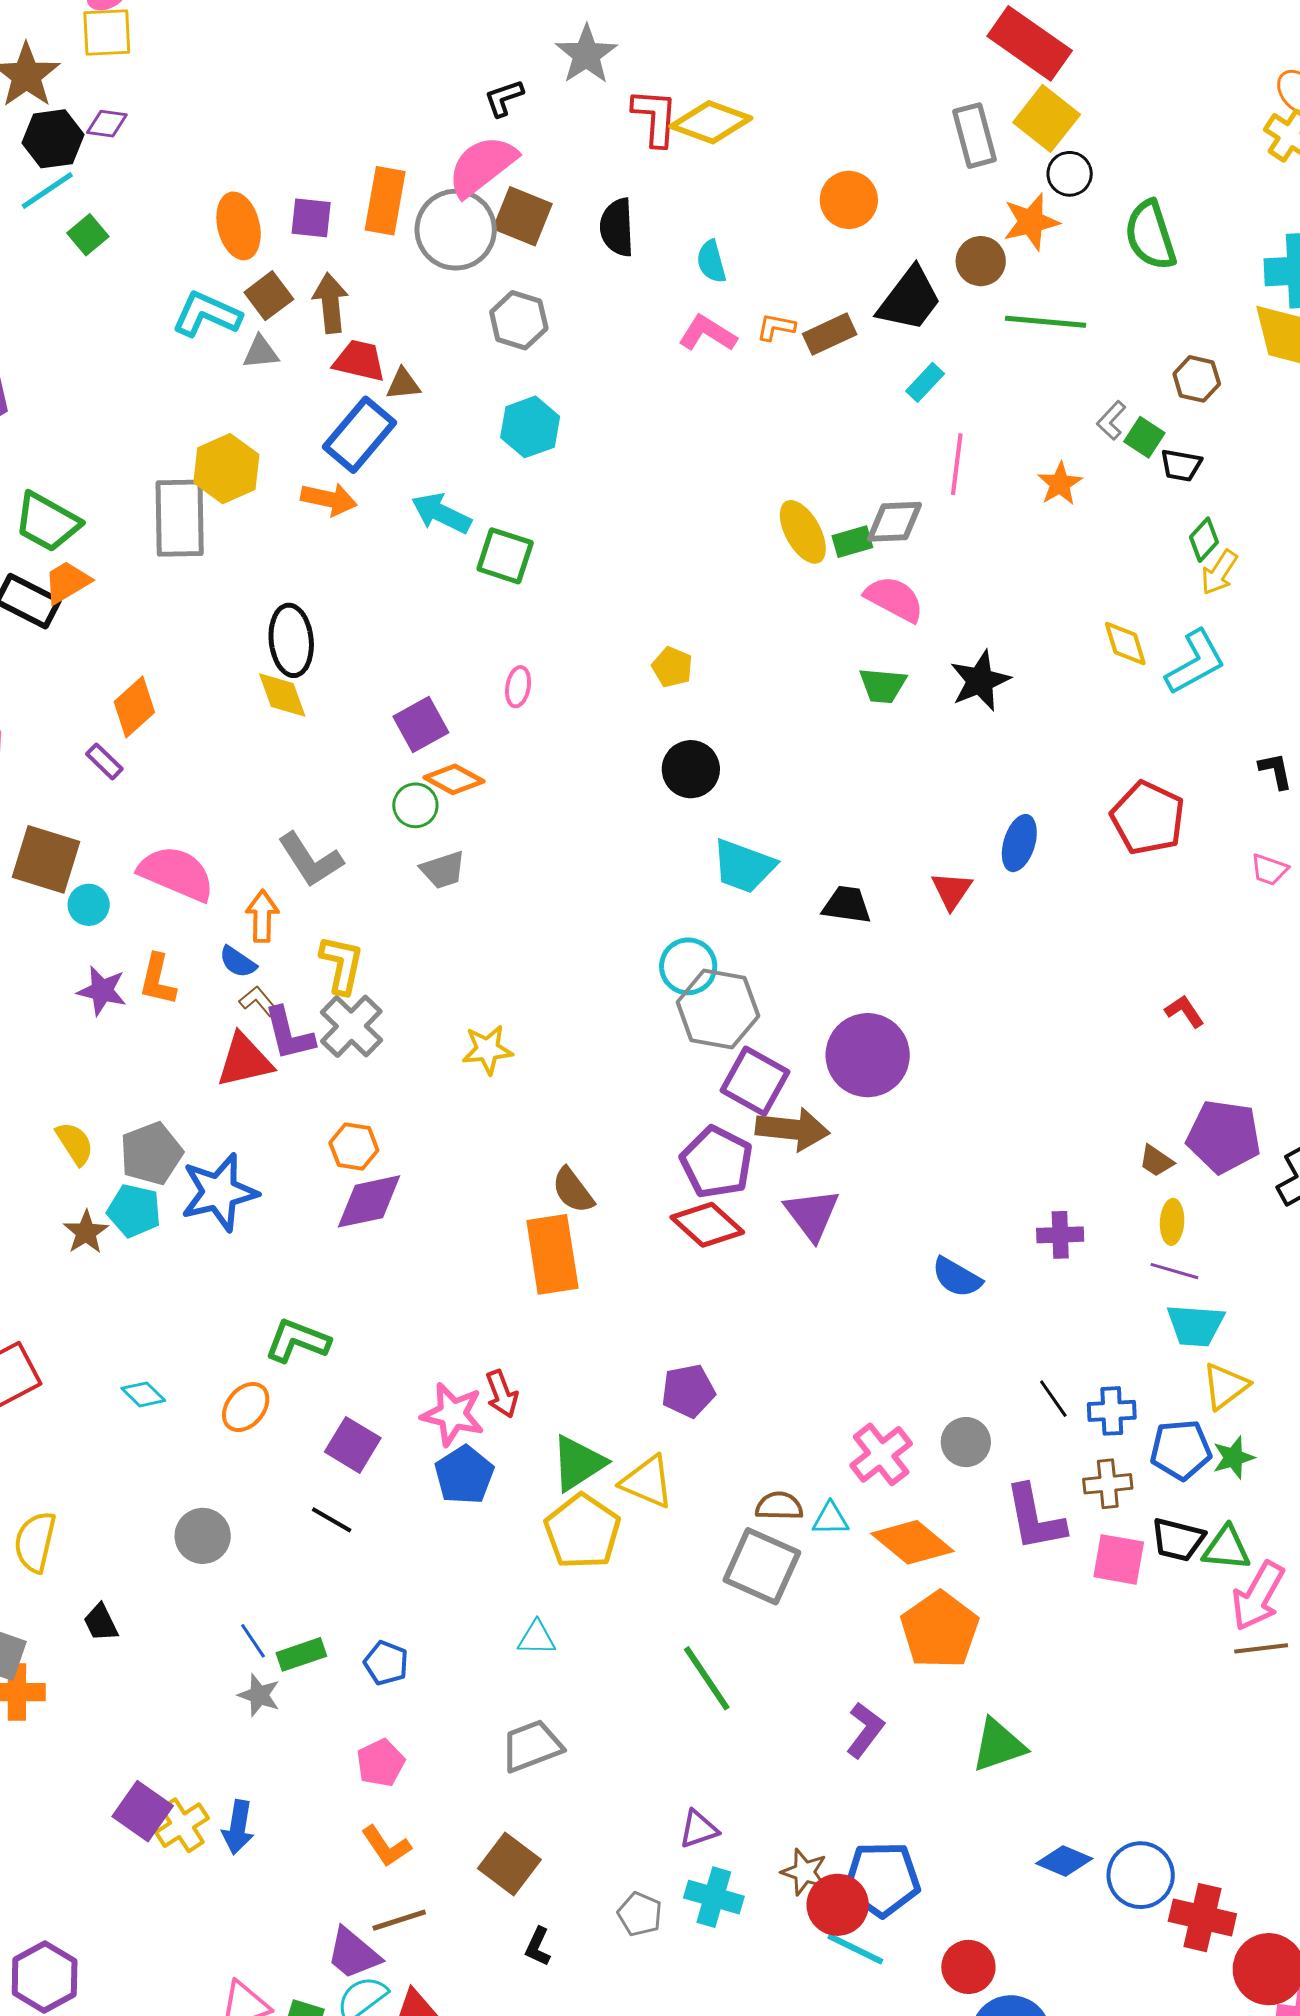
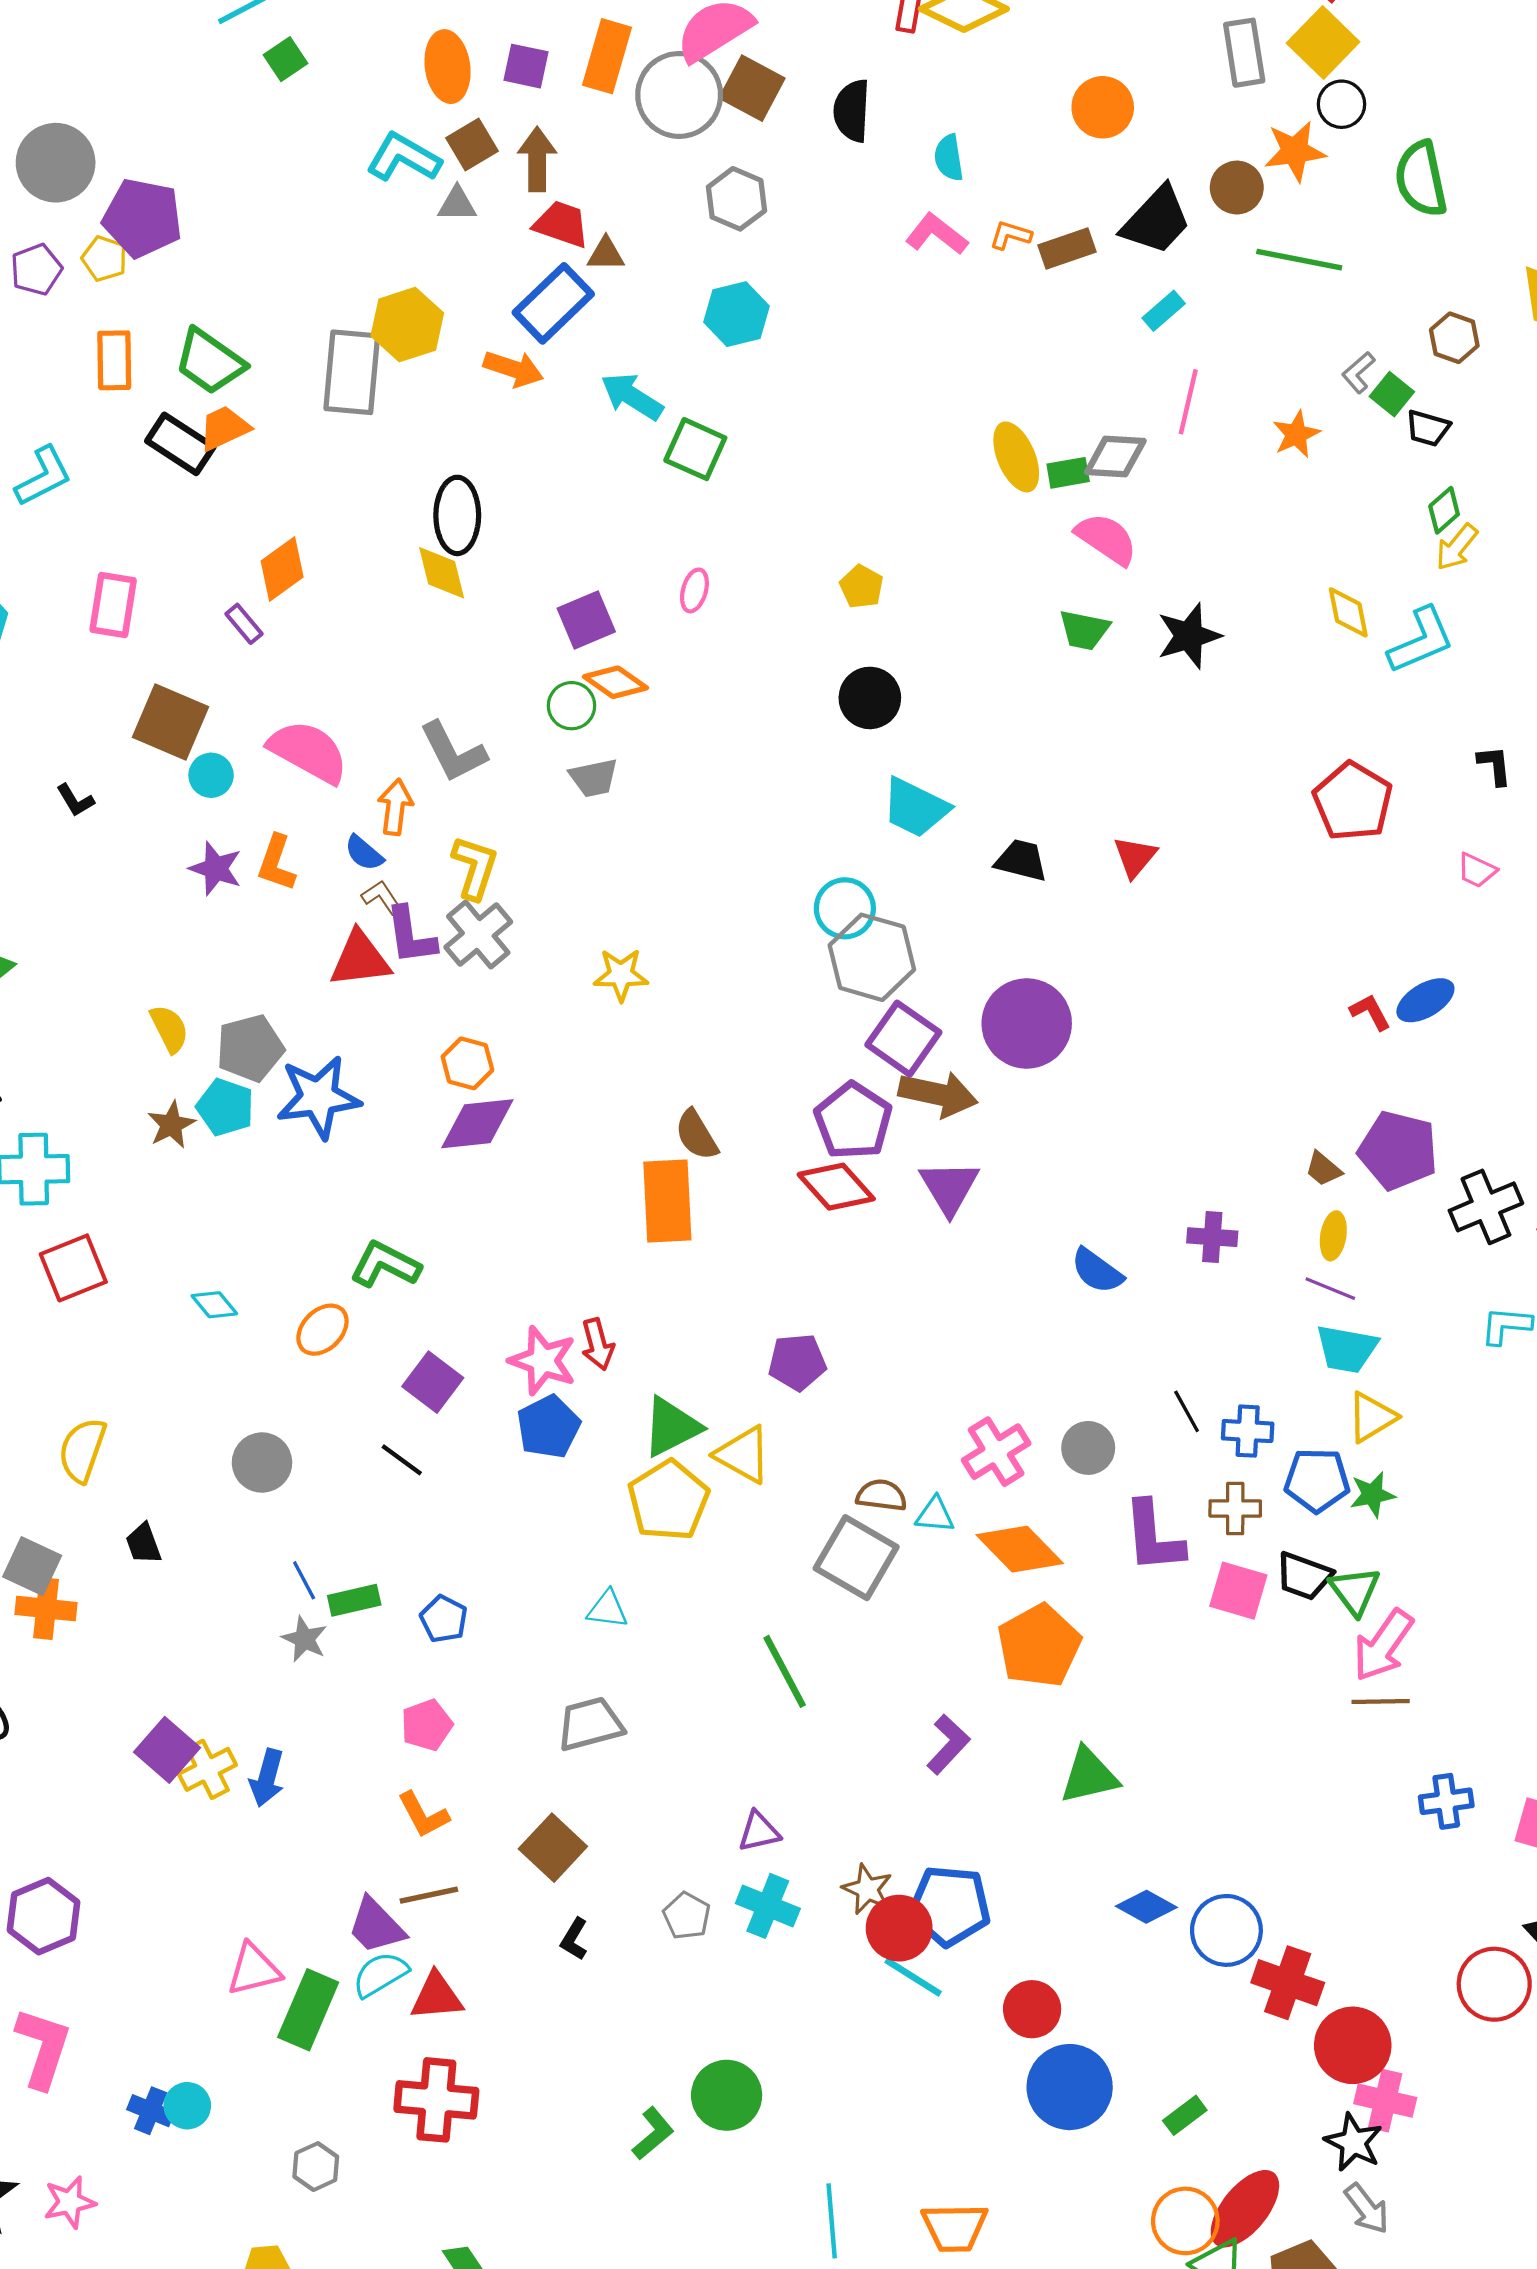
blue ellipse: (1019, 843) -> (1425, 1000), moved, turned 36
green triangle: (1226, 1548) -> (1355, 1591), turned 42

